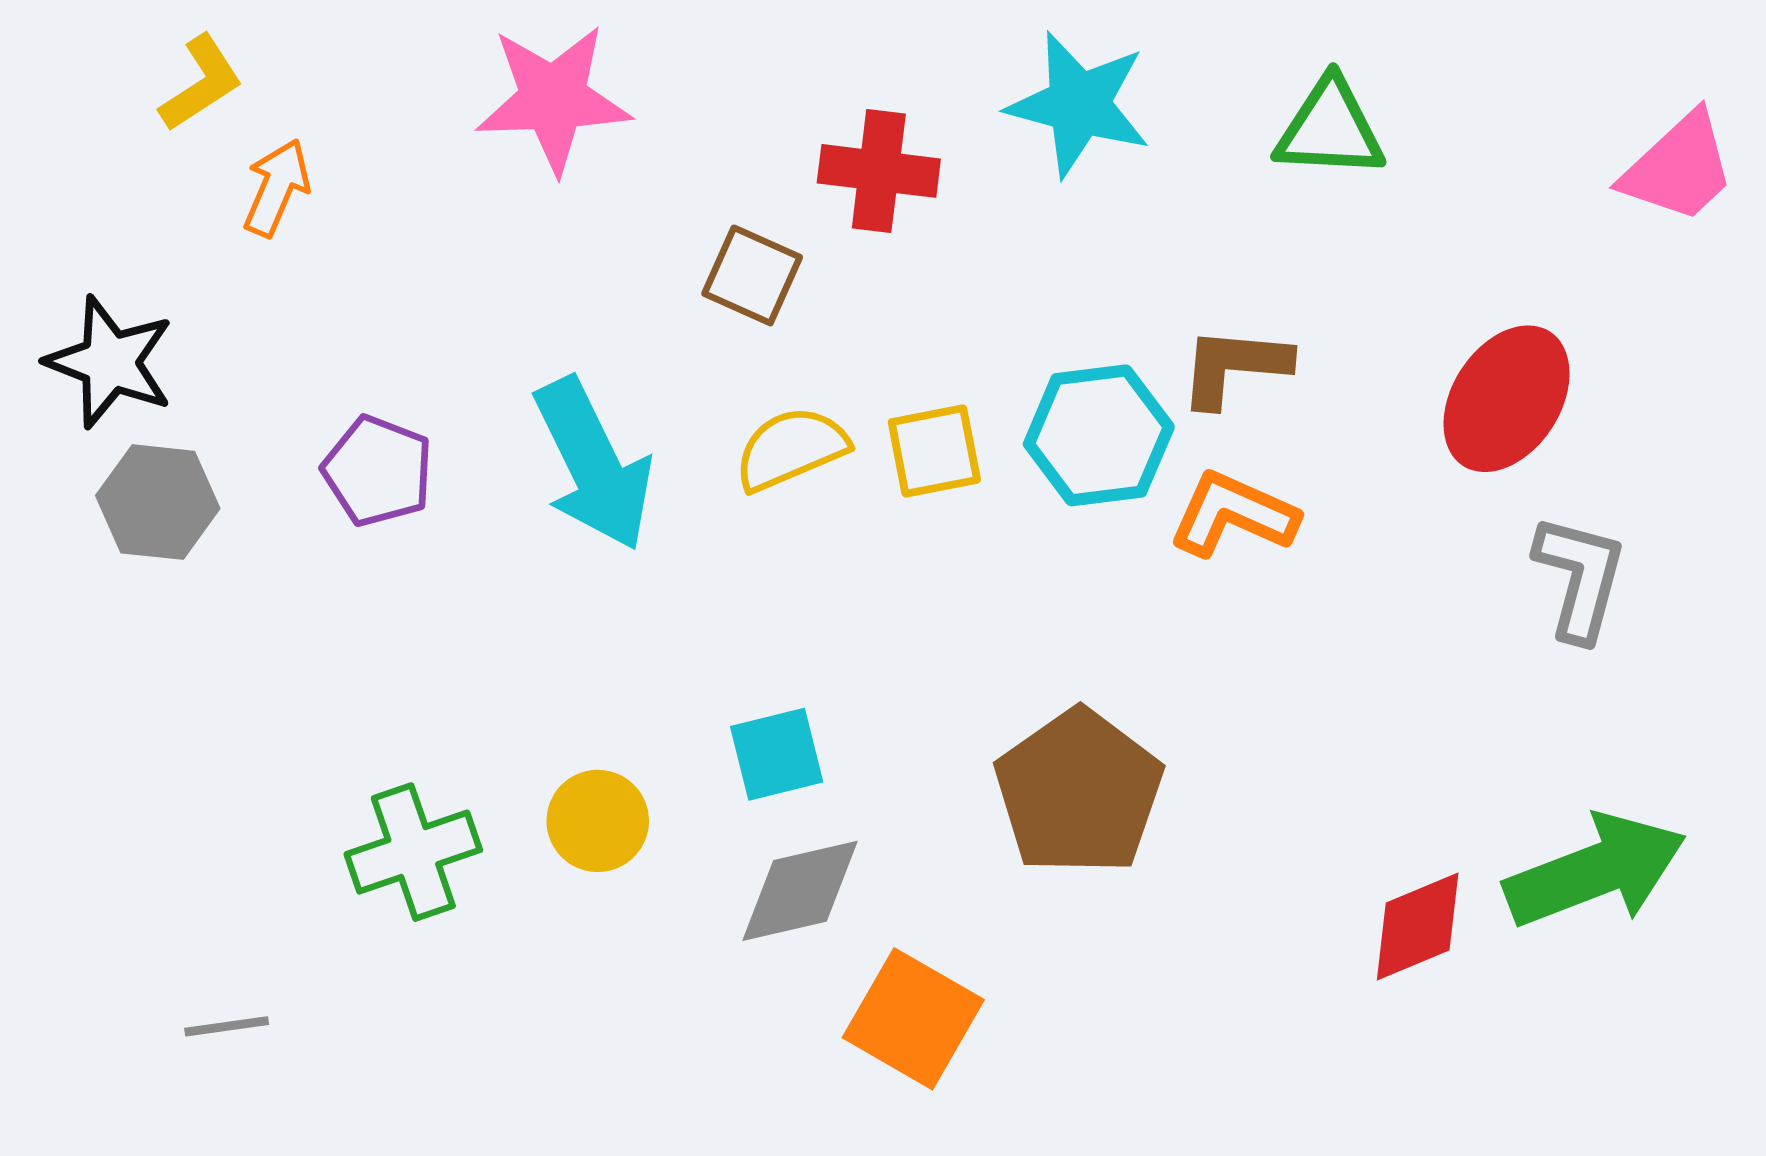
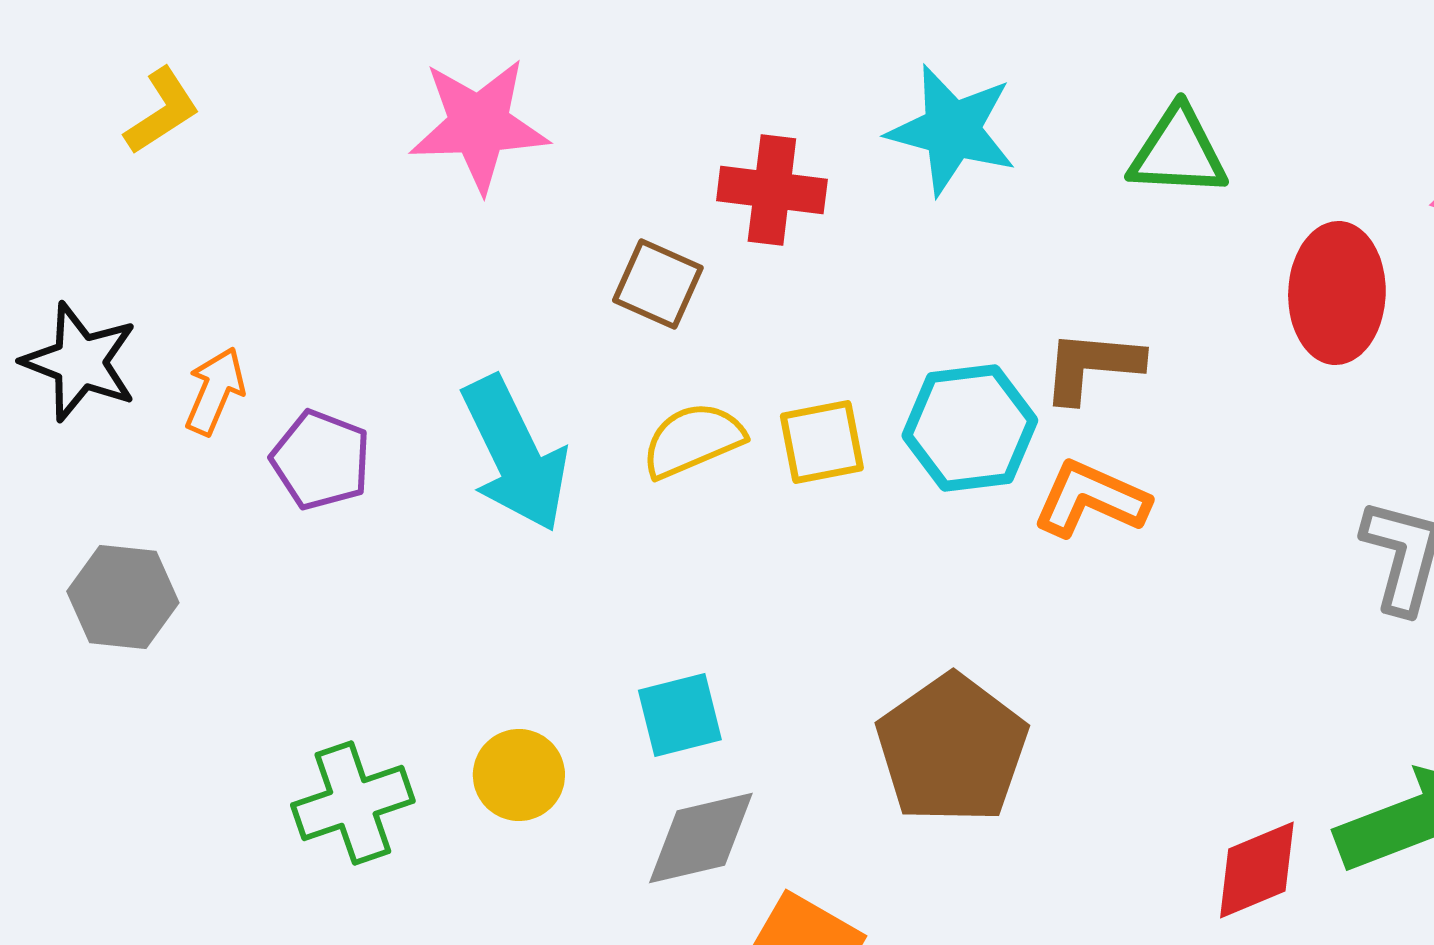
orange arrow: (277, 188) -> (215, 391), moved
red ellipse: (1507, 399) -> (1337, 293), moved, turned -31
gray hexagon: (158, 502) -> (123, 597), moved

